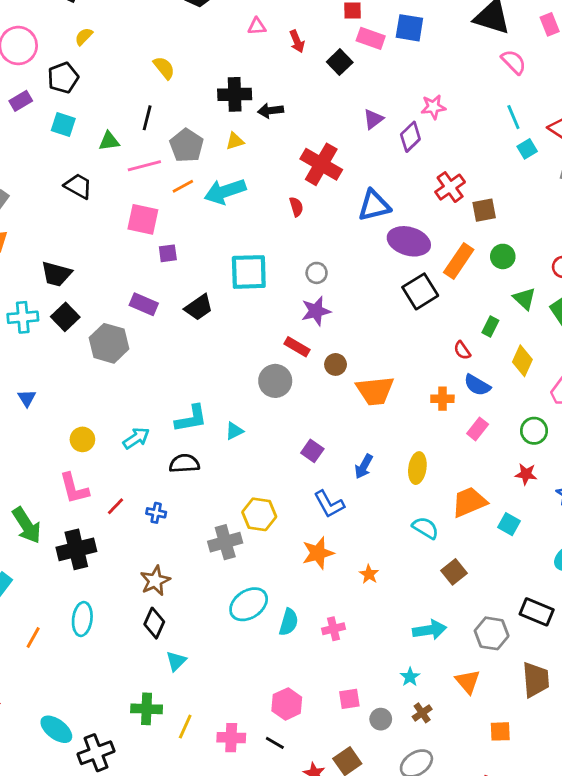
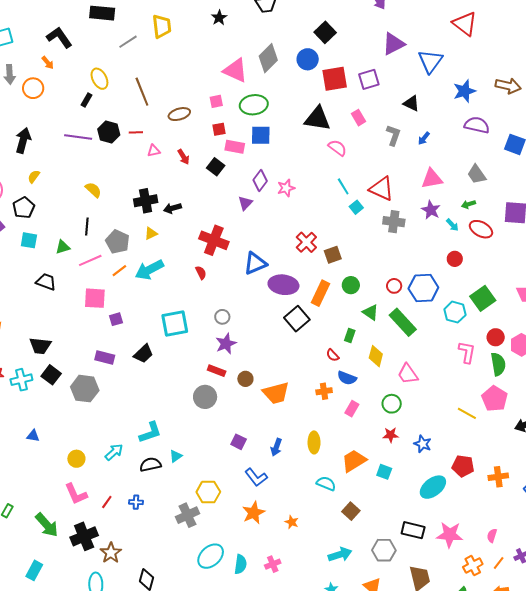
purple diamond: (410, 137) -> (260, 180), moved
blue triangle: (27, 398) -> (33, 436), turned -40
cyan triangle: (234, 431) -> (176, 456), moved
brown star: (155, 581) -> (111, 553), moved

